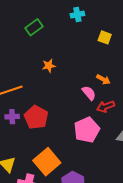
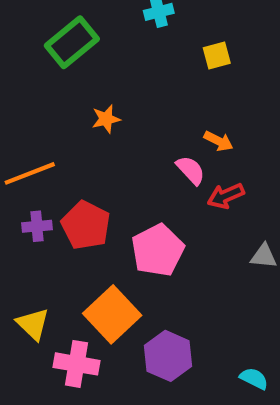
green rectangle: (34, 27) -> (72, 42), size x1.4
yellow square: (105, 37) -> (217, 56), turned -32
pink pentagon: (87, 130) -> (158, 250), moved

